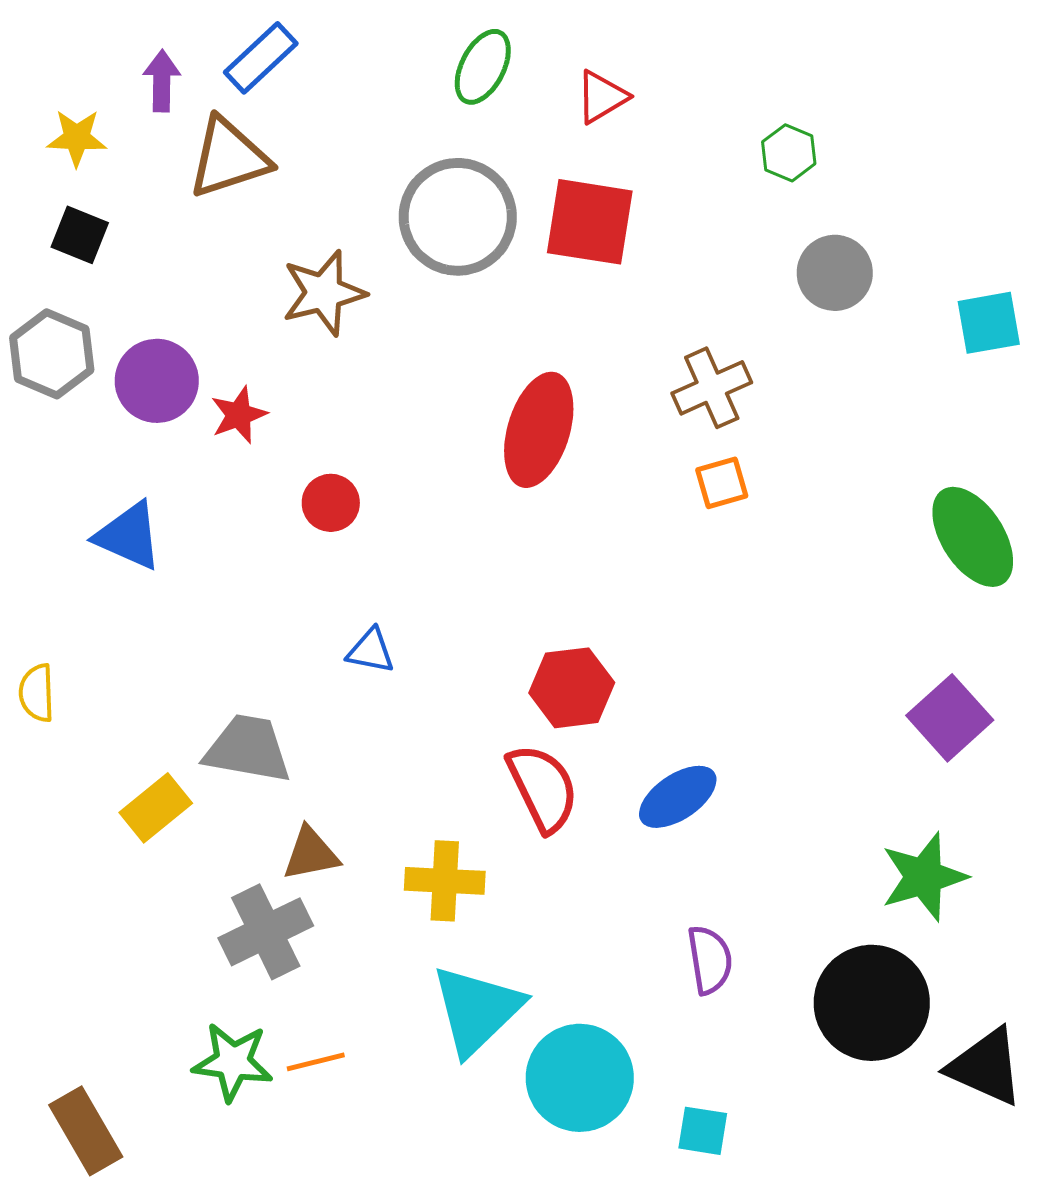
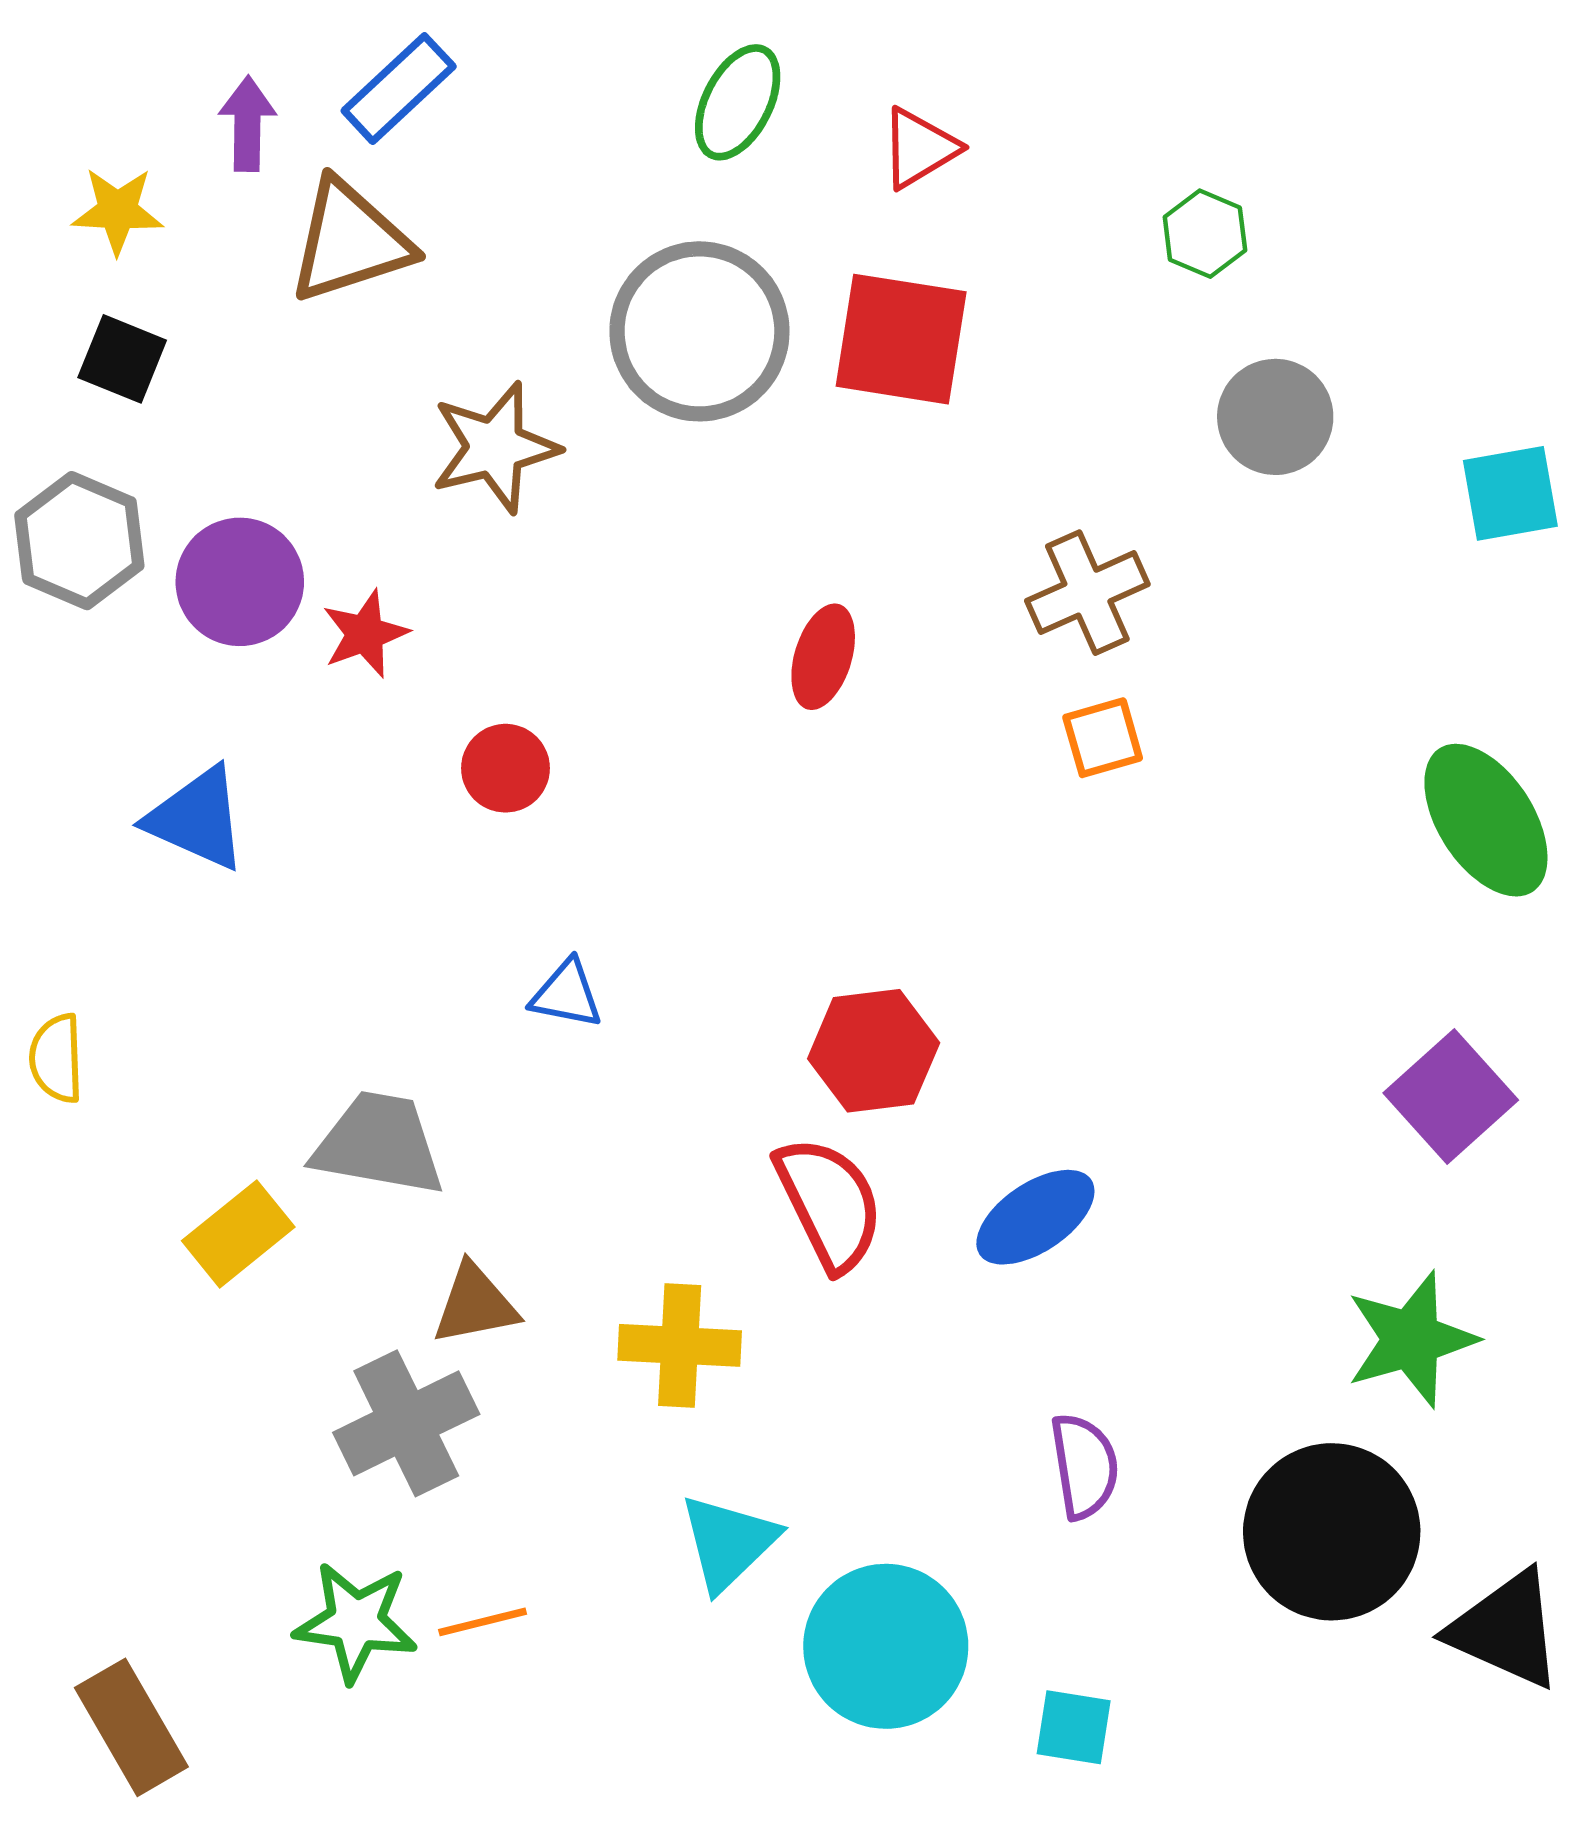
red ellipse: (539, 430) -> (823, 657), size x0.6
cyan triangle: (477, 1010) -> (728, 1542), size x0.7

